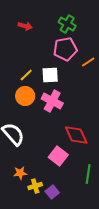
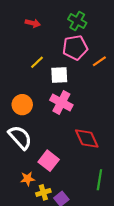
yellow line: (26, 75) -> (37, 62), moved
orange circle: (25, 96) -> (22, 105), moved
pink square: (58, 156) -> (49, 161), moved

